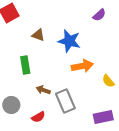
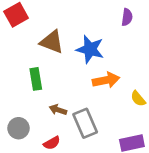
purple semicircle: (99, 15) -> (127, 17), turned -40
brown triangle: (38, 35) -> (52, 42), size x1.5

